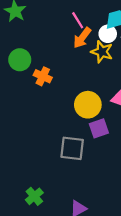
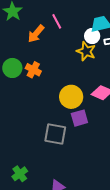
pink line: (78, 20) -> (57, 21), moved
orange arrow: (82, 38) -> (36, 34), moved
green circle: (20, 60) -> (12, 68), moved

